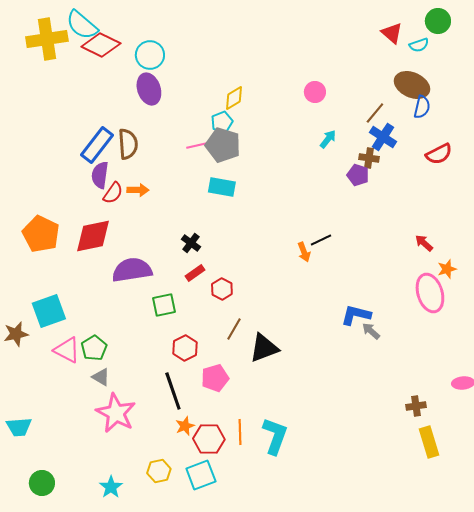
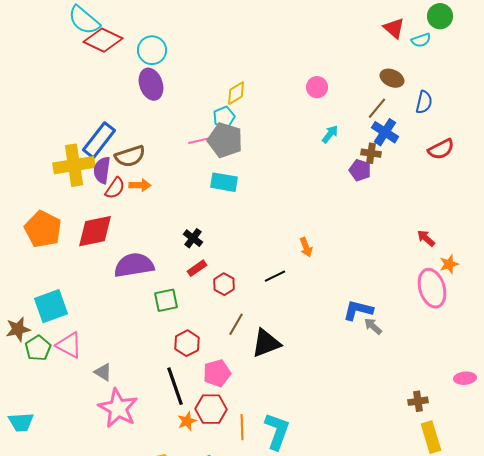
yellow cross: (47, 39) -> (74, 165), moved
brown ellipse: (412, 85) -> (392, 78), moved, size x0.7
brown semicircle: (128, 144) -> (130, 156), moved, turned 76
black line: (321, 240) -> (275, 276), moved
green pentagon: (94, 348) -> (38, 348), moved
red hexagon: (209, 439) -> (211, 409), moved

